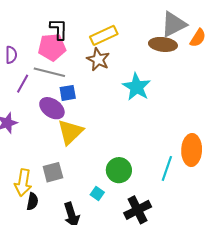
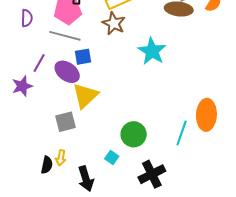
purple line: (23, 84) -> (39, 63), moved
gray square: (53, 172) -> (65, 122), moved
yellow arrow: (23, 183) -> (61, 158), moved, size x0.6

